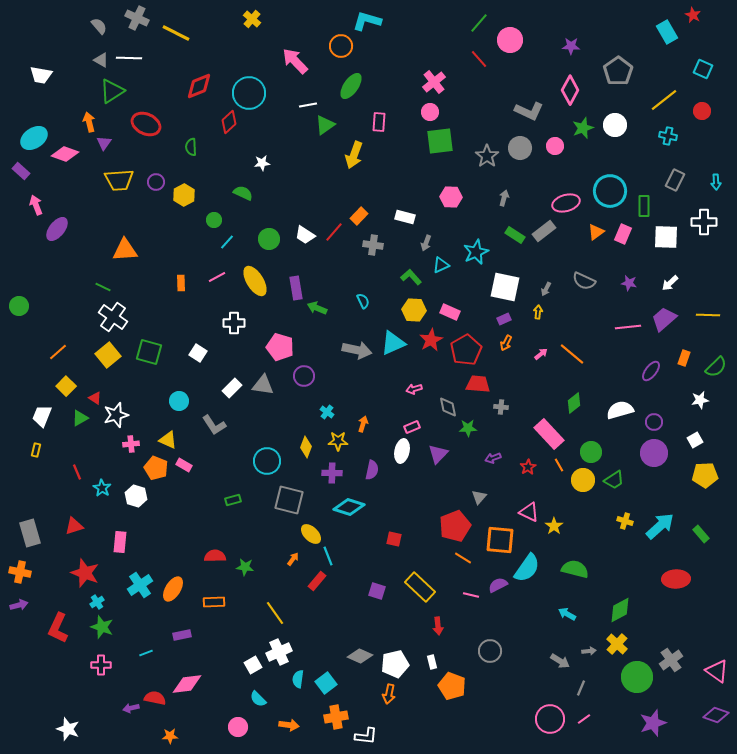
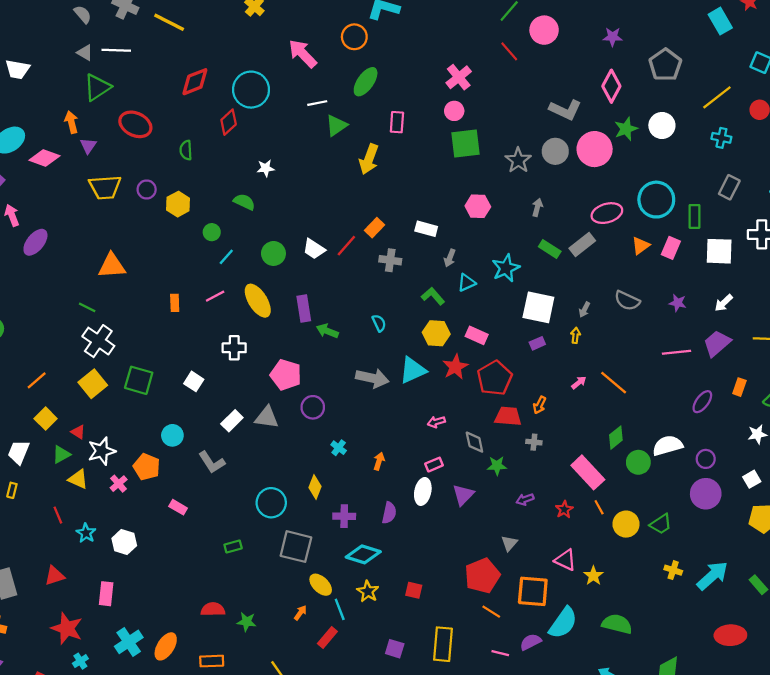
pink circle: (555, 146) -> (595, 149), size x1.8
orange arrow: (506, 343) -> (540, 405), moved
yellow triangle: (168, 440) -> (78, 479), moved
yellow star: (338, 441) -> (368, 591), moved, turned 30
pink cross: (131, 444) -> (119, 484), turned -35
green circle: (591, 452) -> (638, 462), moved
orange pentagon: (156, 468) -> (147, 467), moved
yellow rectangle: (420, 587) -> (443, 644), turned 52

